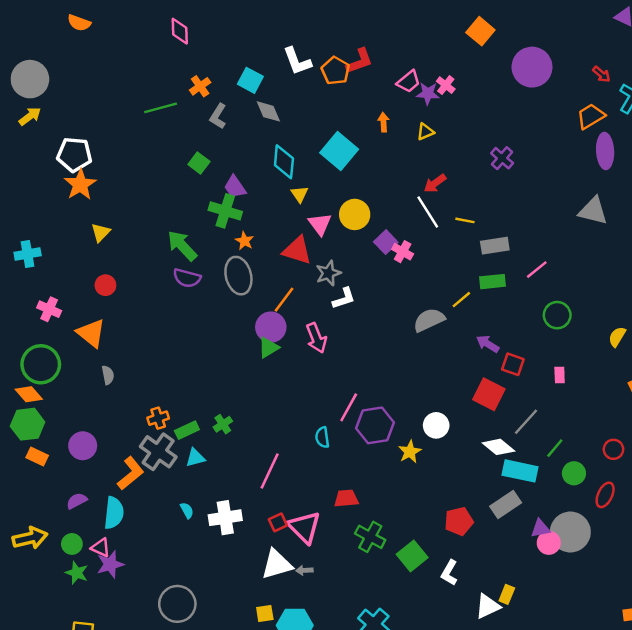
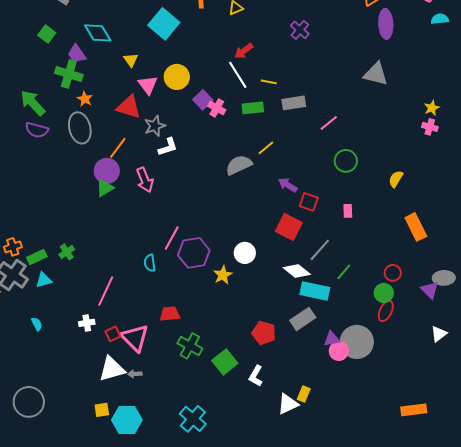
cyan diamond: (284, 162) -> (98, 33), moved, turned -36
green rectangle: (492, 282) -> (253, 108), moved
green circle: (574, 473) -> (384, 293), moved
white cross: (225, 518) -> (87, 323), moved, size x0.6
red pentagon: (459, 521) -> (264, 333), turned 30

